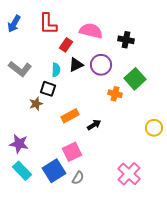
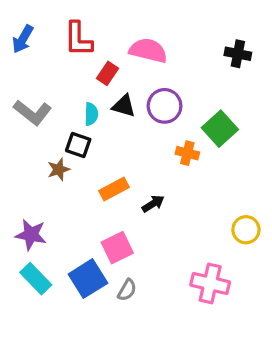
black cross: (126, 40) -> (238, 54), moved
black triangle: (76, 65) -> (124, 106), turned 42
yellow circle: (154, 128) -> (246, 230), moved
pink cross: (129, 174) -> (210, 283), turned -30

